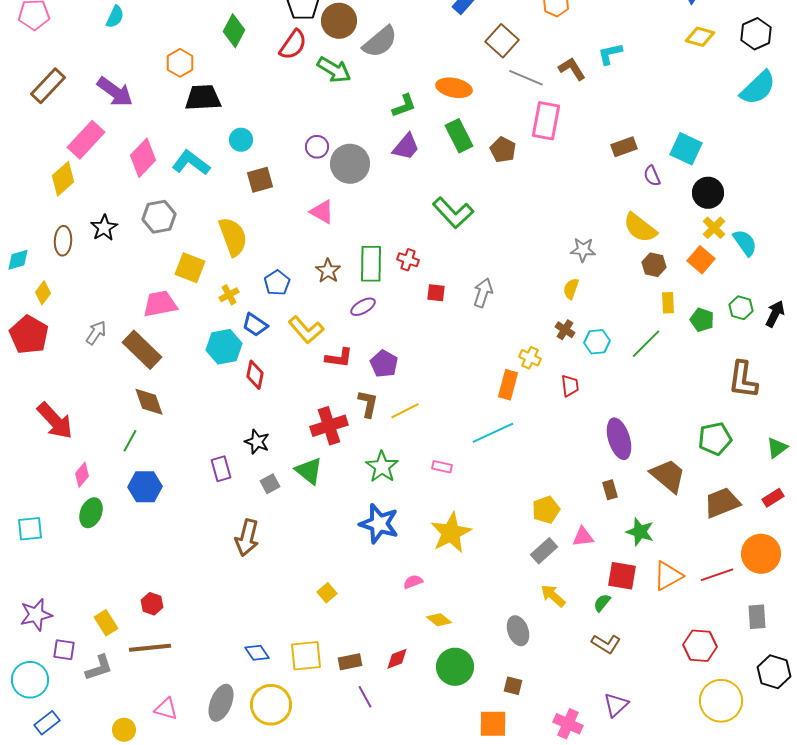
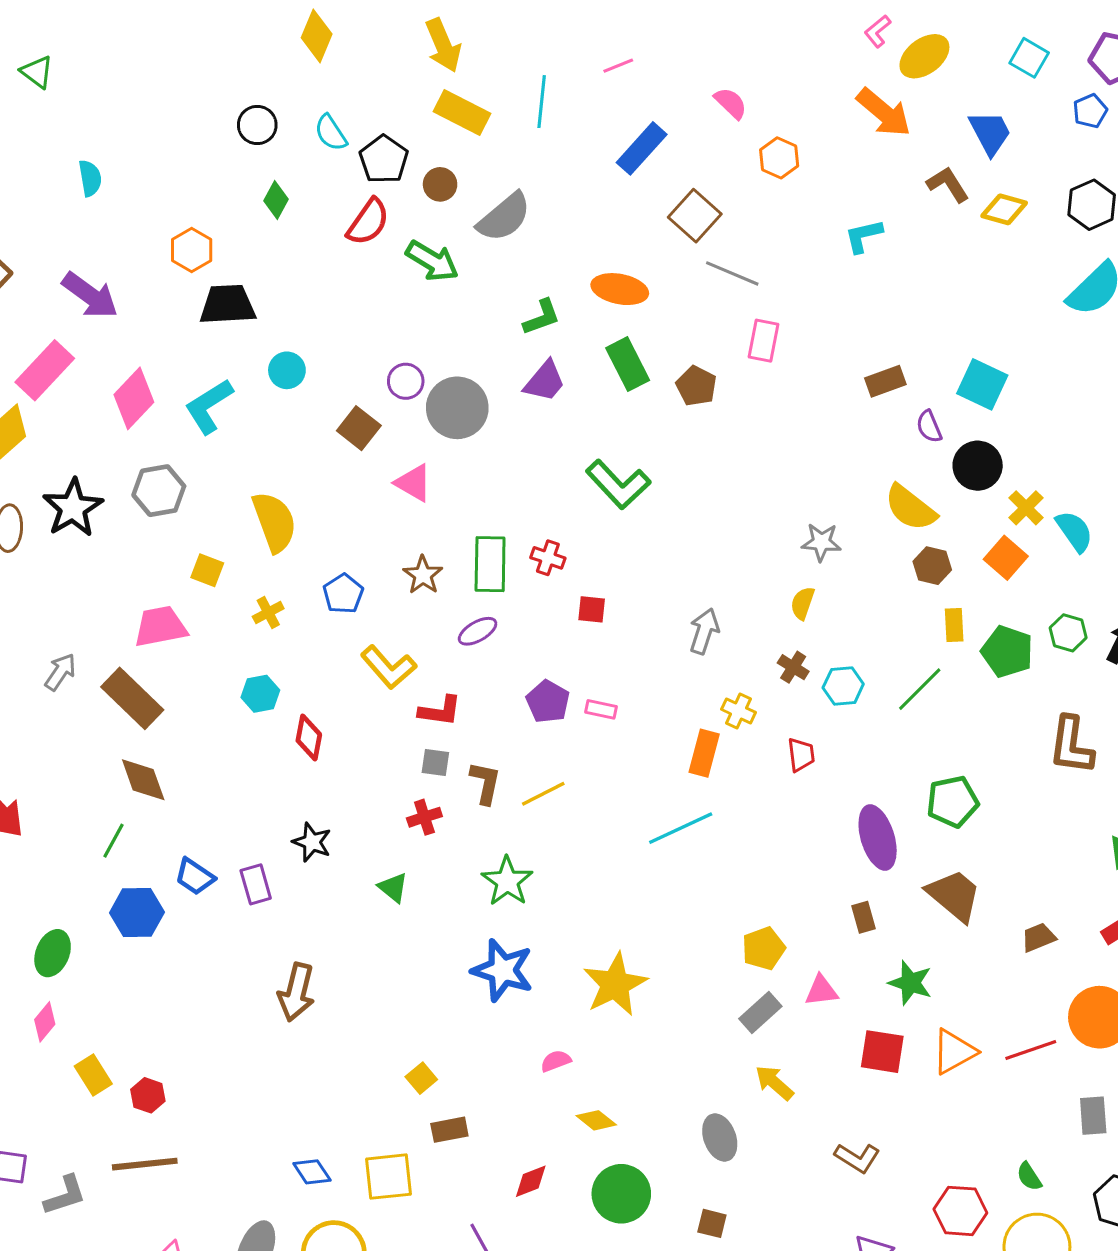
cyan semicircle: (115, 17) -> (90, 178), turned -35
brown circle: (339, 21) -> (440, 184), size x0.6
green diamond: (234, 31) -> (276, 200), size x0.7
brown L-shape: (572, 69) -> (948, 184), moved
pink rectangle: (546, 121) -> (764, 341), size x0.7
cyan L-shape: (191, 163) -> (209, 406), turned -69
brown square: (260, 180) -> (359, 428), moved, turned -36
black circle: (708, 193) -> (978, 466), moved
black star: (104, 228) -> (73, 508), size x1.4
yellow square: (190, 268) -> (207, 570), size x0.7
gray arrow: (483, 293) -> (704, 631), moved
green pentagon: (702, 320) -> (1007, 652), size x1.4
blue trapezoid: (255, 325) -> (195, 877), moved
cyan hexagon: (224, 347) -> (260, 694), size x0.7
purple pentagon: (384, 364) -> (548, 702), moved
red cross: (329, 426) -> (424, 817), size x0.6
green pentagon: (715, 439) -> (953, 802), moved
pink rectangle: (442, 467) -> (601, 709), moved
green triangle: (309, 471) -> (393, 888), size x0.7
pink diamond: (82, 475) -> (45, 1022), moved
gray square: (270, 484) -> (435, 762), moved, turned 36
brown trapezoid: (722, 503) -> (1038, 938), size x0.6
green semicircle: (602, 603) -> (1029, 1177), moved, turned -72
yellow rectangle: (106, 623) -> (93, 1075), moved
red hexagon: (700, 646) -> (960, 1211), moved
brown rectangle: (350, 662) -> (449, 1130), moved

